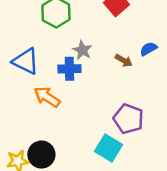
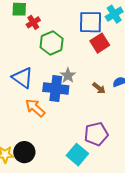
blue cross: (69, 69) -> (56, 89), size x1.4
purple pentagon: (128, 119) -> (96, 134), turned 30

